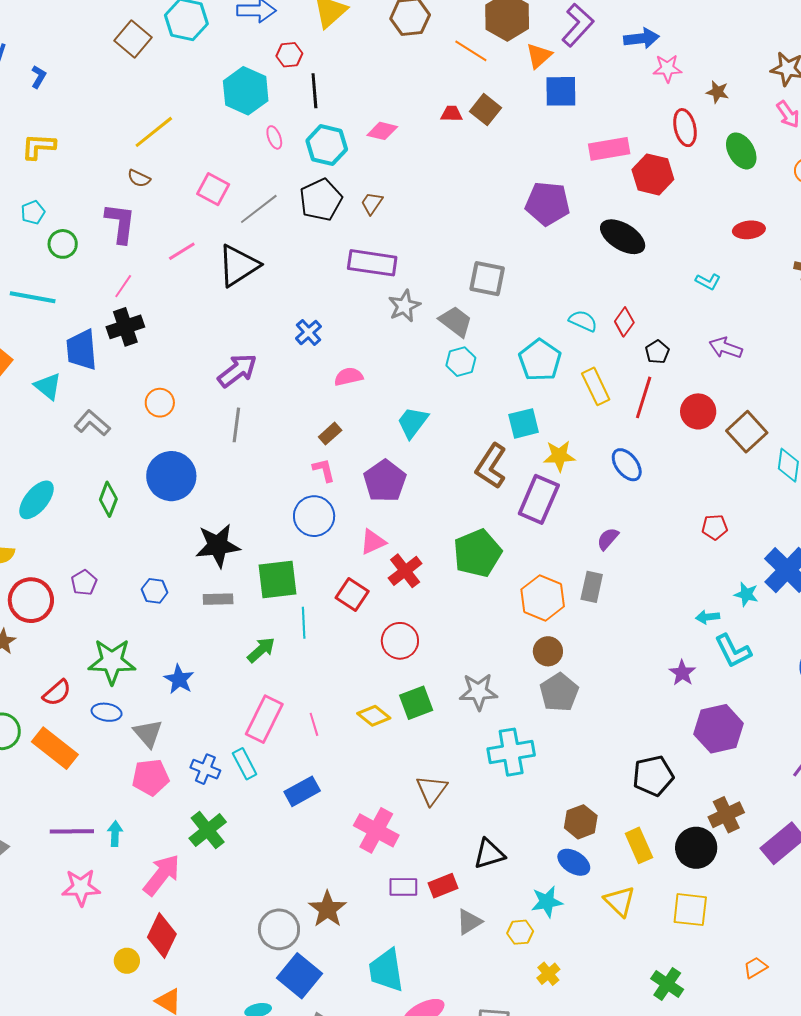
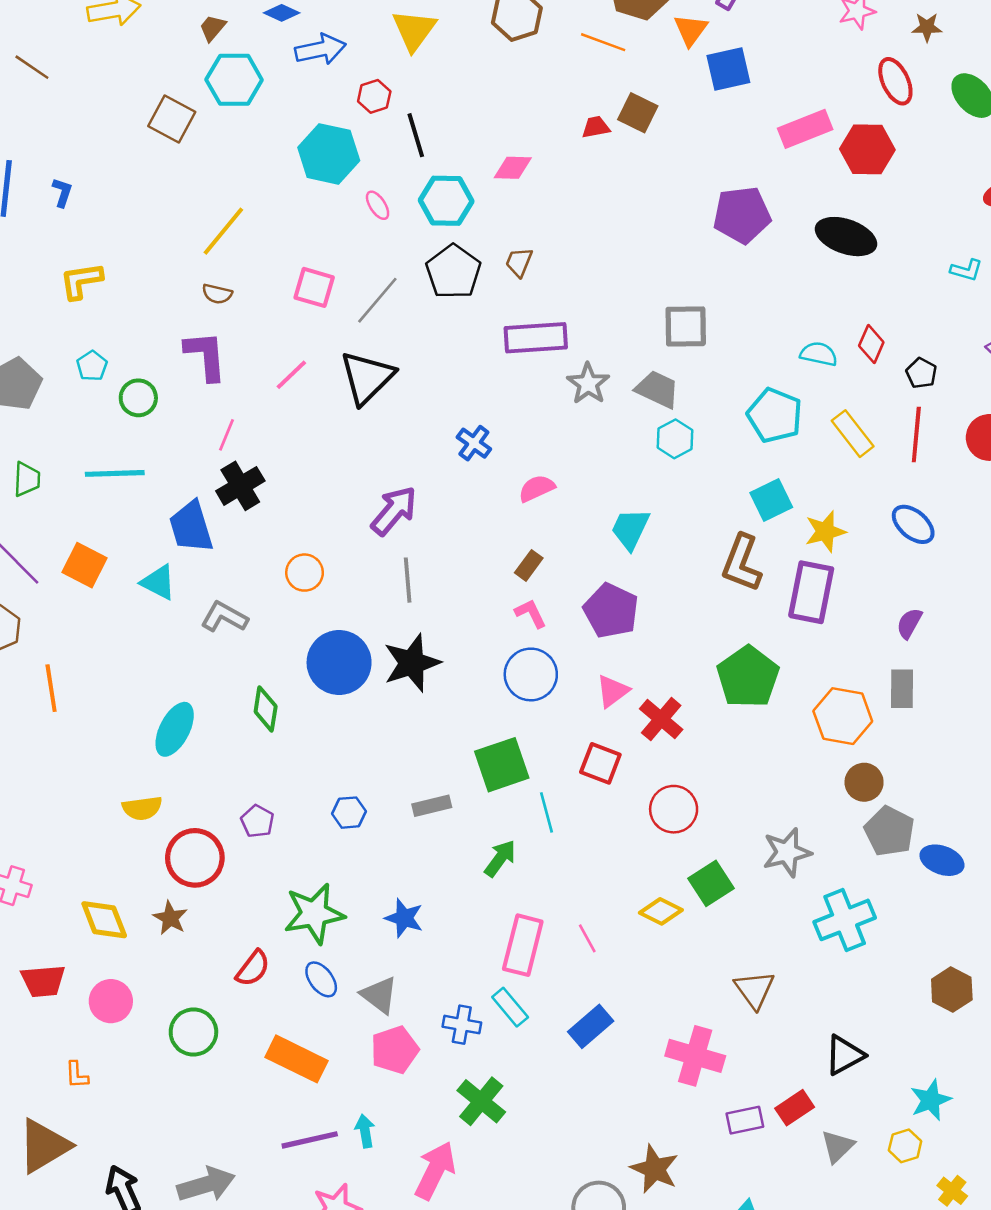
black star: (218, 546) -> (412, 663), moved
blue ellipse: (107, 712) -> (321, 979), turned 56
orange rectangle: (55, 748) -> (297, 1059), moved
blue ellipse: (574, 862) -> (942, 860), moved

